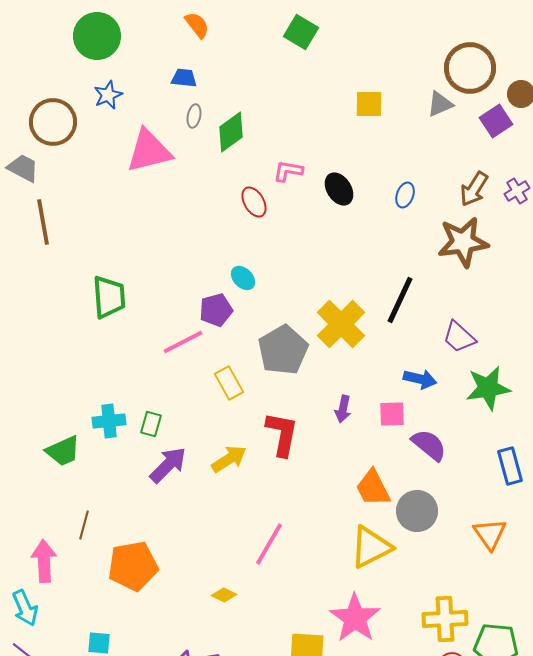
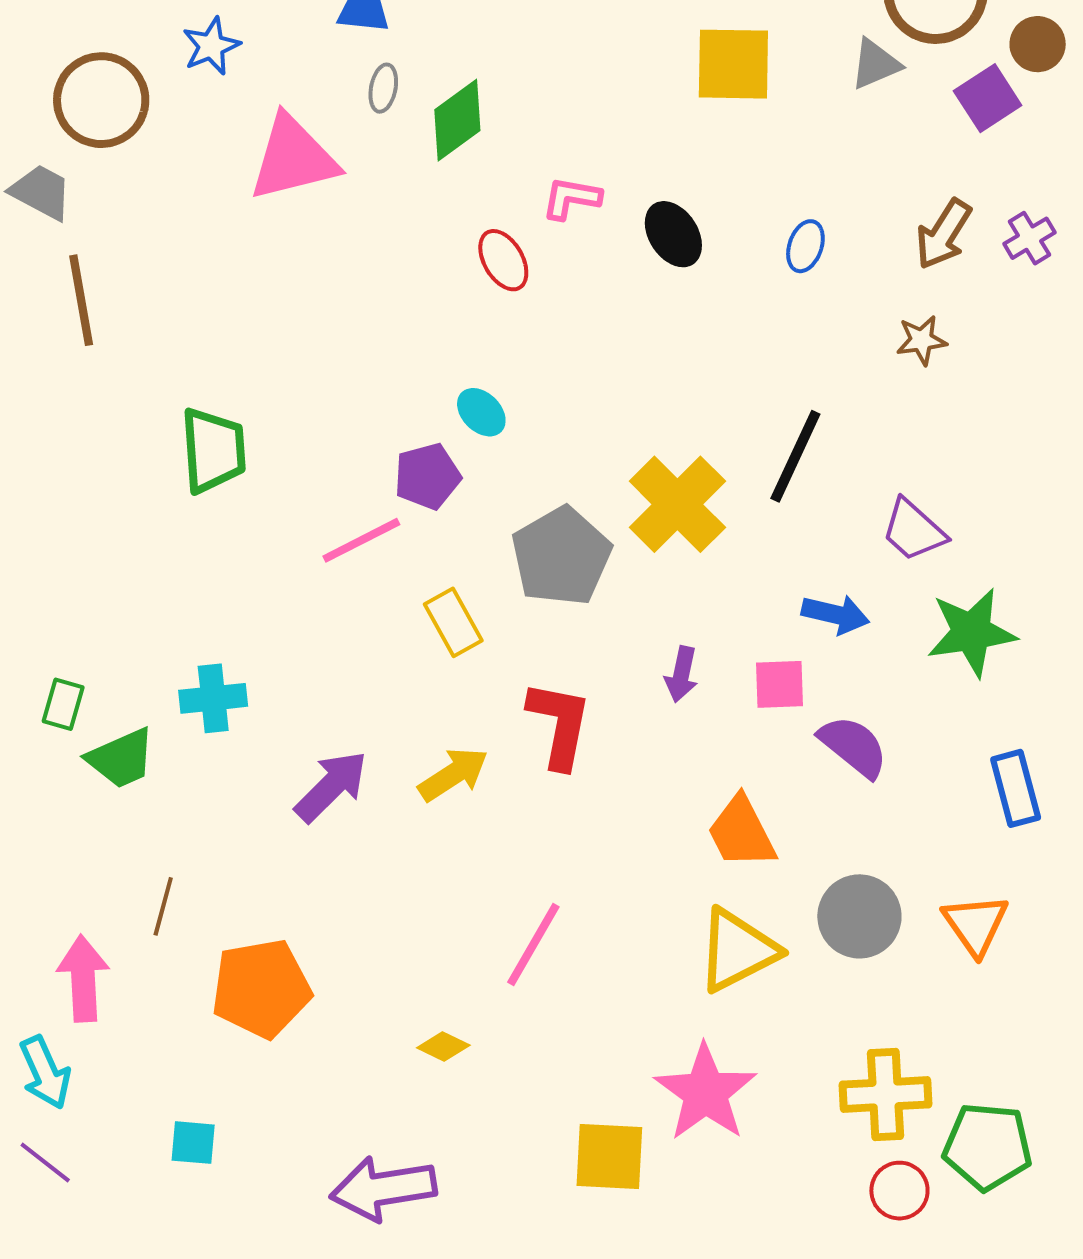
yellow square: (369, 104) -> (733, 64), size x1.4
brown star: (463, 242) -> (921, 340), size x0.5
green rectangle: (151, 424) -> (63, 704), moved
gray circle: (417, 511) -> (859, 916), moved

